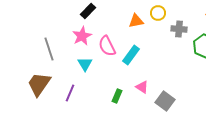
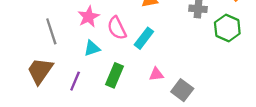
cyan triangle: (85, 64) -> (92, 48), turned 42
pink triangle: (142, 87) -> (156, 74), turned -40
green rectangle: (117, 96) -> (115, 75), moved, size x1.5

